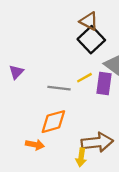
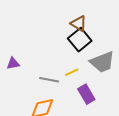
purple triangle: (16, 72) -> (13, 63), turned 32
purple rectangle: (104, 83) -> (86, 94), moved, turned -42

